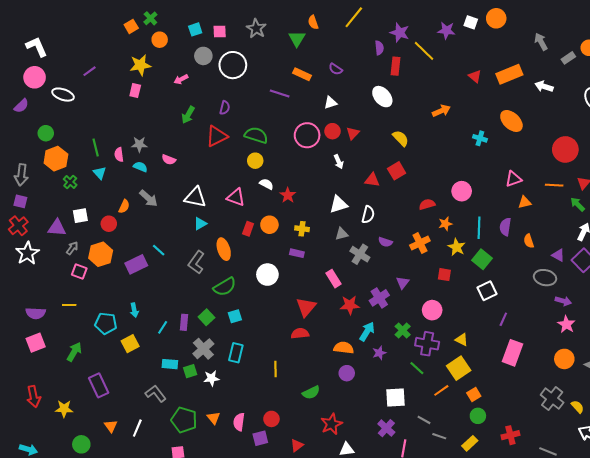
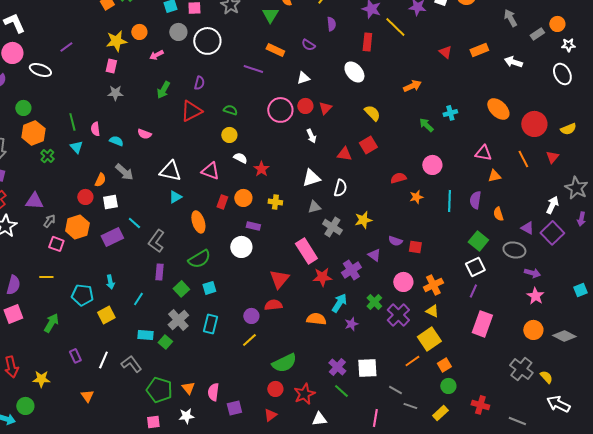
orange circle: (160, 40) -> (139, 32), moved
purple semicircle: (379, 48) -> (331, 24), moved
orange rectangle: (509, 74) -> (479, 50), size x0.7
orange ellipse: (511, 121) -> (498, 109), moved
green semicircle: (256, 135) -> (230, 110), size x0.6
cyan cross: (480, 138) -> (450, 113), turned -32
gray star: (139, 144) -> (115, 93), moved
pink triangle: (513, 179) -> (483, 153), turned 30
orange line: (554, 185) -> (523, 159), turned 60
green arrow: (578, 204) -> (426, 125), moved
white square: (80, 216) -> (110, 202), moved
purple semicircle: (385, 242) -> (395, 241), moved
orange cross: (420, 243) -> (433, 285), moved
yellow star: (457, 247) -> (363, 220), moved, turned 30
purple rectangle: (297, 253) -> (253, 226), moved
green square: (482, 259) -> (478, 241), moved
gray L-shape: (196, 262) -> (156, 241), moved
pink rectangle: (334, 279) -> (306, 251), size x1.4
purple triangle: (403, 283) -> (374, 255), turned -32
white square: (487, 291) -> (475, 267), moved
purple semicircle: (36, 313) -> (13, 285), turned -78
purple rectangle: (184, 322) -> (159, 272), moved
purple cross: (427, 344) -> (398, 315), turned 35
green line: (417, 368) -> (341, 391), moved
yellow line: (276, 369) -> (249, 340), turned 49
green square: (190, 371) -> (165, 342), turned -32
purple circle: (347, 373) -> (251, 316), moved
white star: (211, 378) -> (186, 416), moved
purple rectangle: (99, 385) -> (75, 356), size x0.6
green semicircle: (311, 392) -> (284, 363), size x1.4
red circle: (271, 419) -> (275, 389), moved
white line: (137, 428) -> (103, 360), moved
purple cross: (386, 428) -> (337, 367), moved
red cross: (510, 435) -> (480, 405), turned 30
green circle: (81, 444) -> (25, 406), moved

